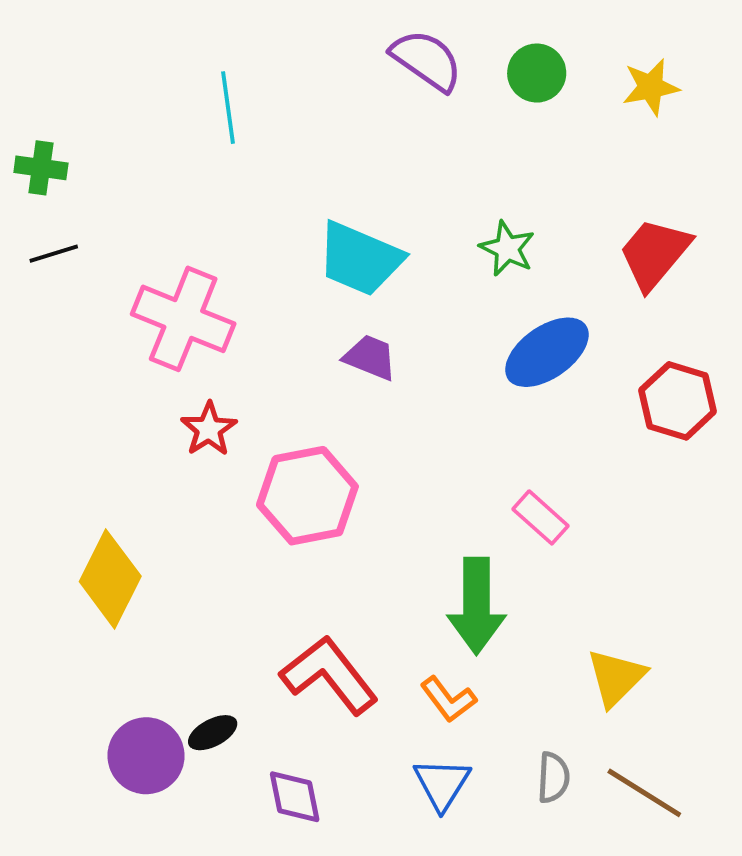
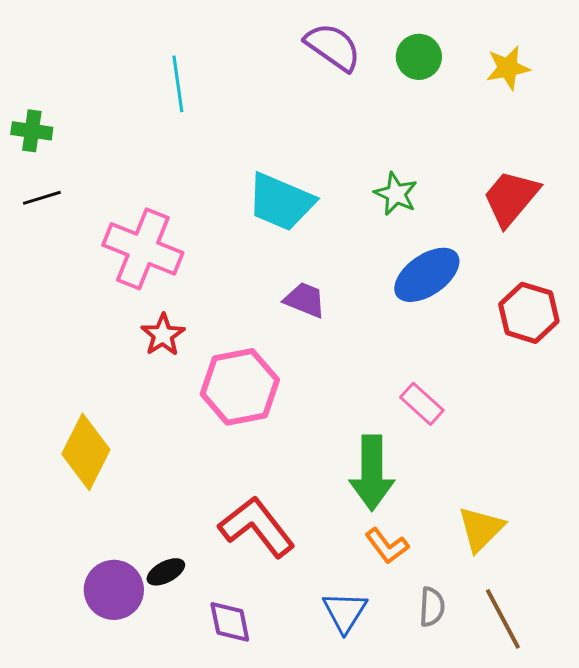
purple trapezoid: (370, 357) -> (305, 300), moved
orange L-shape: (448, 699) -> (387, 546), moved
brown line: (644, 793) -> (503, 619), turned 30

